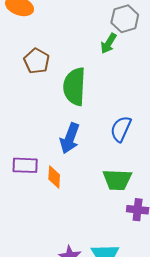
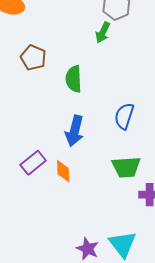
green semicircle: (74, 87) -> (74, 79), size x0.7
purple rectangle: (25, 165) -> (33, 163), turned -35

